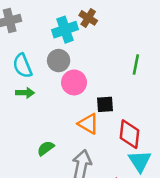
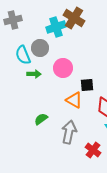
brown cross: (88, 18) -> (74, 18), size x1.5
gray circle: (59, 61) -> (40, 48), moved
green arrow: (25, 93) -> (34, 74), moved

